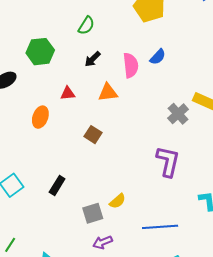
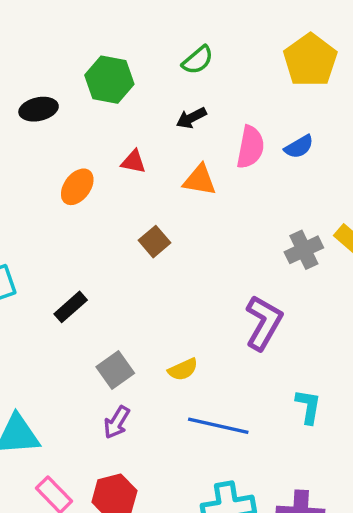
yellow semicircle: (118, 201) -> (183, 369), moved
gray square: (93, 213) -> (115, 370), turned -35
purple arrow: (103, 242) -> (117, 422), turned -54

